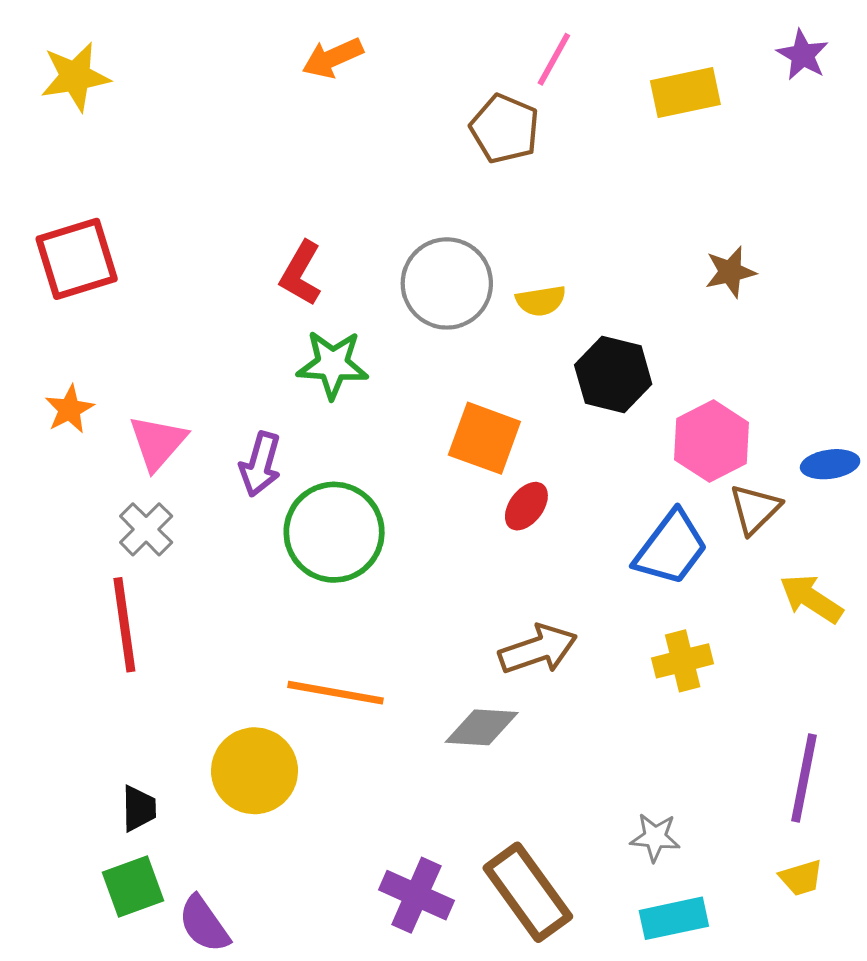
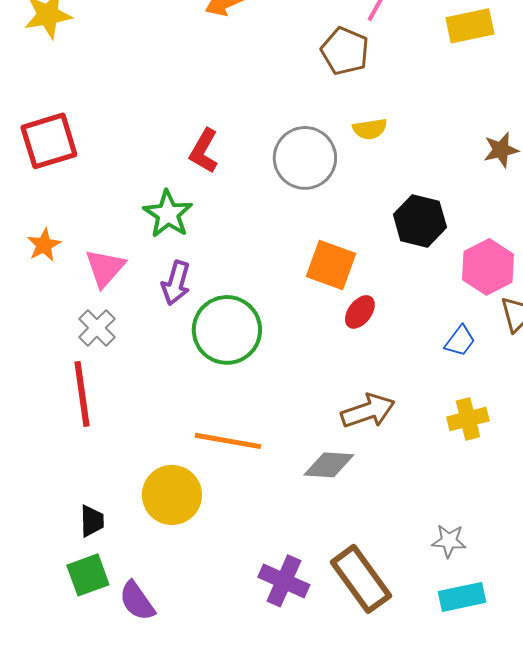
yellow semicircle: (541, 301) -> (370, 129), moved
green star: (333, 364) -> (168, 214), moved, turned 30
blue trapezoid: (671, 548) -> (460, 341), size x0.6

